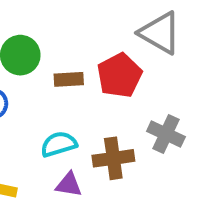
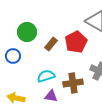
brown rectangle: (69, 79) -> (51, 44), turned -48

